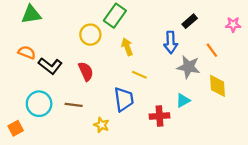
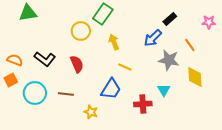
blue arrow: (171, 42) -> (153, 38), turned 48
orange semicircle: (27, 52) -> (15, 60), moved
blue trapezoid: (124, 99) -> (111, 89), turned 40
cyan triangle: (183, 100) -> (164, 90), turned -32
orange square: (16, 128) -> (11, 80), moved

